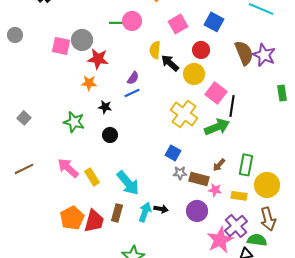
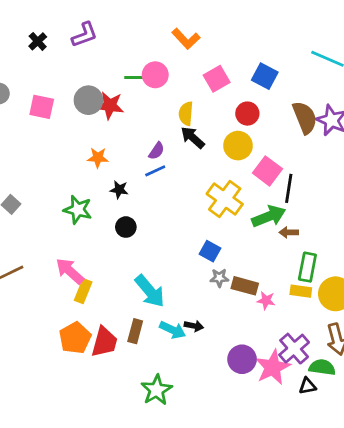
pink square: (61, 46) -> (42, 107), moved
red star: (98, 59) -> (110, 106), moved
black arrow: (170, 63) -> (193, 138), moved
brown arrow: (219, 165) -> (289, 232), moved, turned 48
yellow rectangle: (92, 177) -> (83, 291), moved, turned 54
yellow rectangle: (239, 196) -> (301, 291), moved
purple circle: (197, 211) -> (242, 359), moved
cyan arrow: (145, 212) -> (173, 330), turned 96

